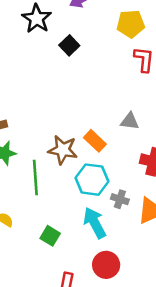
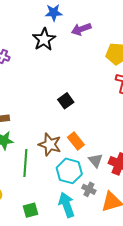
black square: (69, 45) -> (66, 101), moved
gray triangle: (130, 121) -> (95, 160), moved, turned 35
green square: (50, 236) -> (30, 210), turned 35

